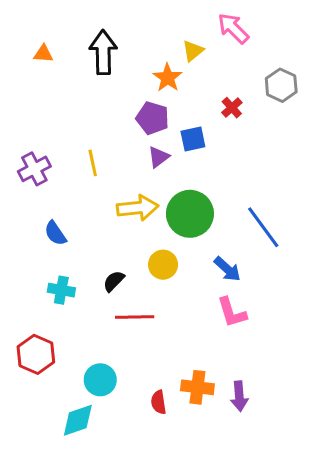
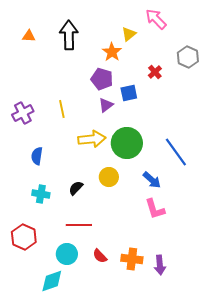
blue semicircle: (55, 233) -> (37, 156), turned 42
red line: (135, 317) -> (79, 225), moved
red semicircle: (159, 402) -> (100, 256), moved, turned -35

